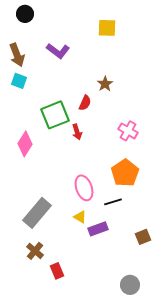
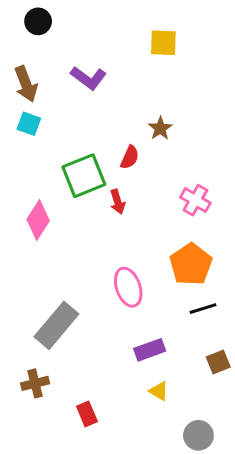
black line: (113, 202) -> (203, 309), moved
yellow triangle: (80, 217) -> (159, 391), moved
brown cross: (35, 251) -> (35, 383), moved, turned 36

